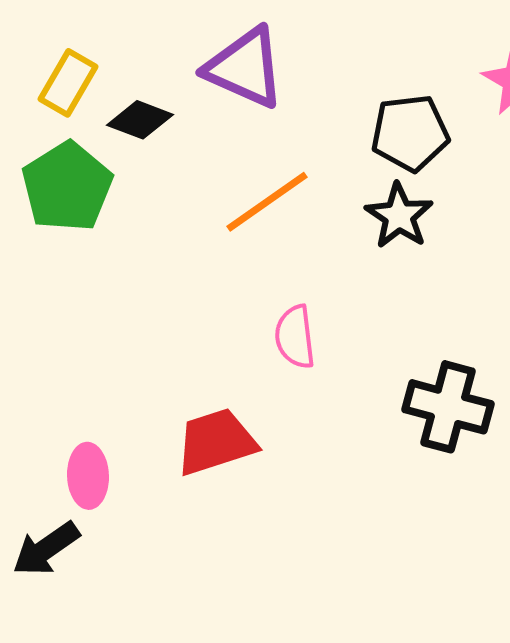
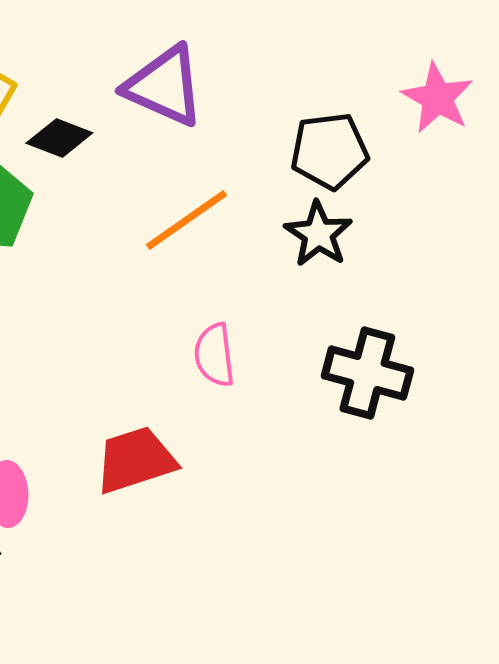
black cross: (448, 407) -> (367, 373), moved

